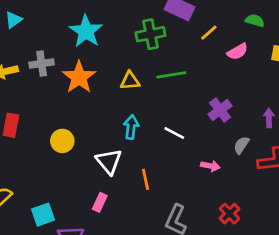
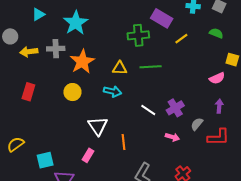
cyan star: (86, 31) -> (76, 23), moved
pink semicircle: (238, 52) -> (217, 78), moved
purple cross: (220, 110) -> (175, 108), moved
cyan arrow: (131, 127) -> (112, 91), moved, turned 90
yellow circle: (62, 141) -> (72, 92), moved

